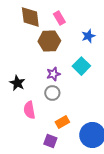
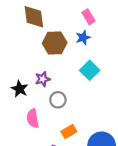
pink rectangle: (59, 18) -> (89, 17), moved
blue star: (88, 36) -> (83, 38), moved
purple star: (53, 74) -> (43, 79), moved

